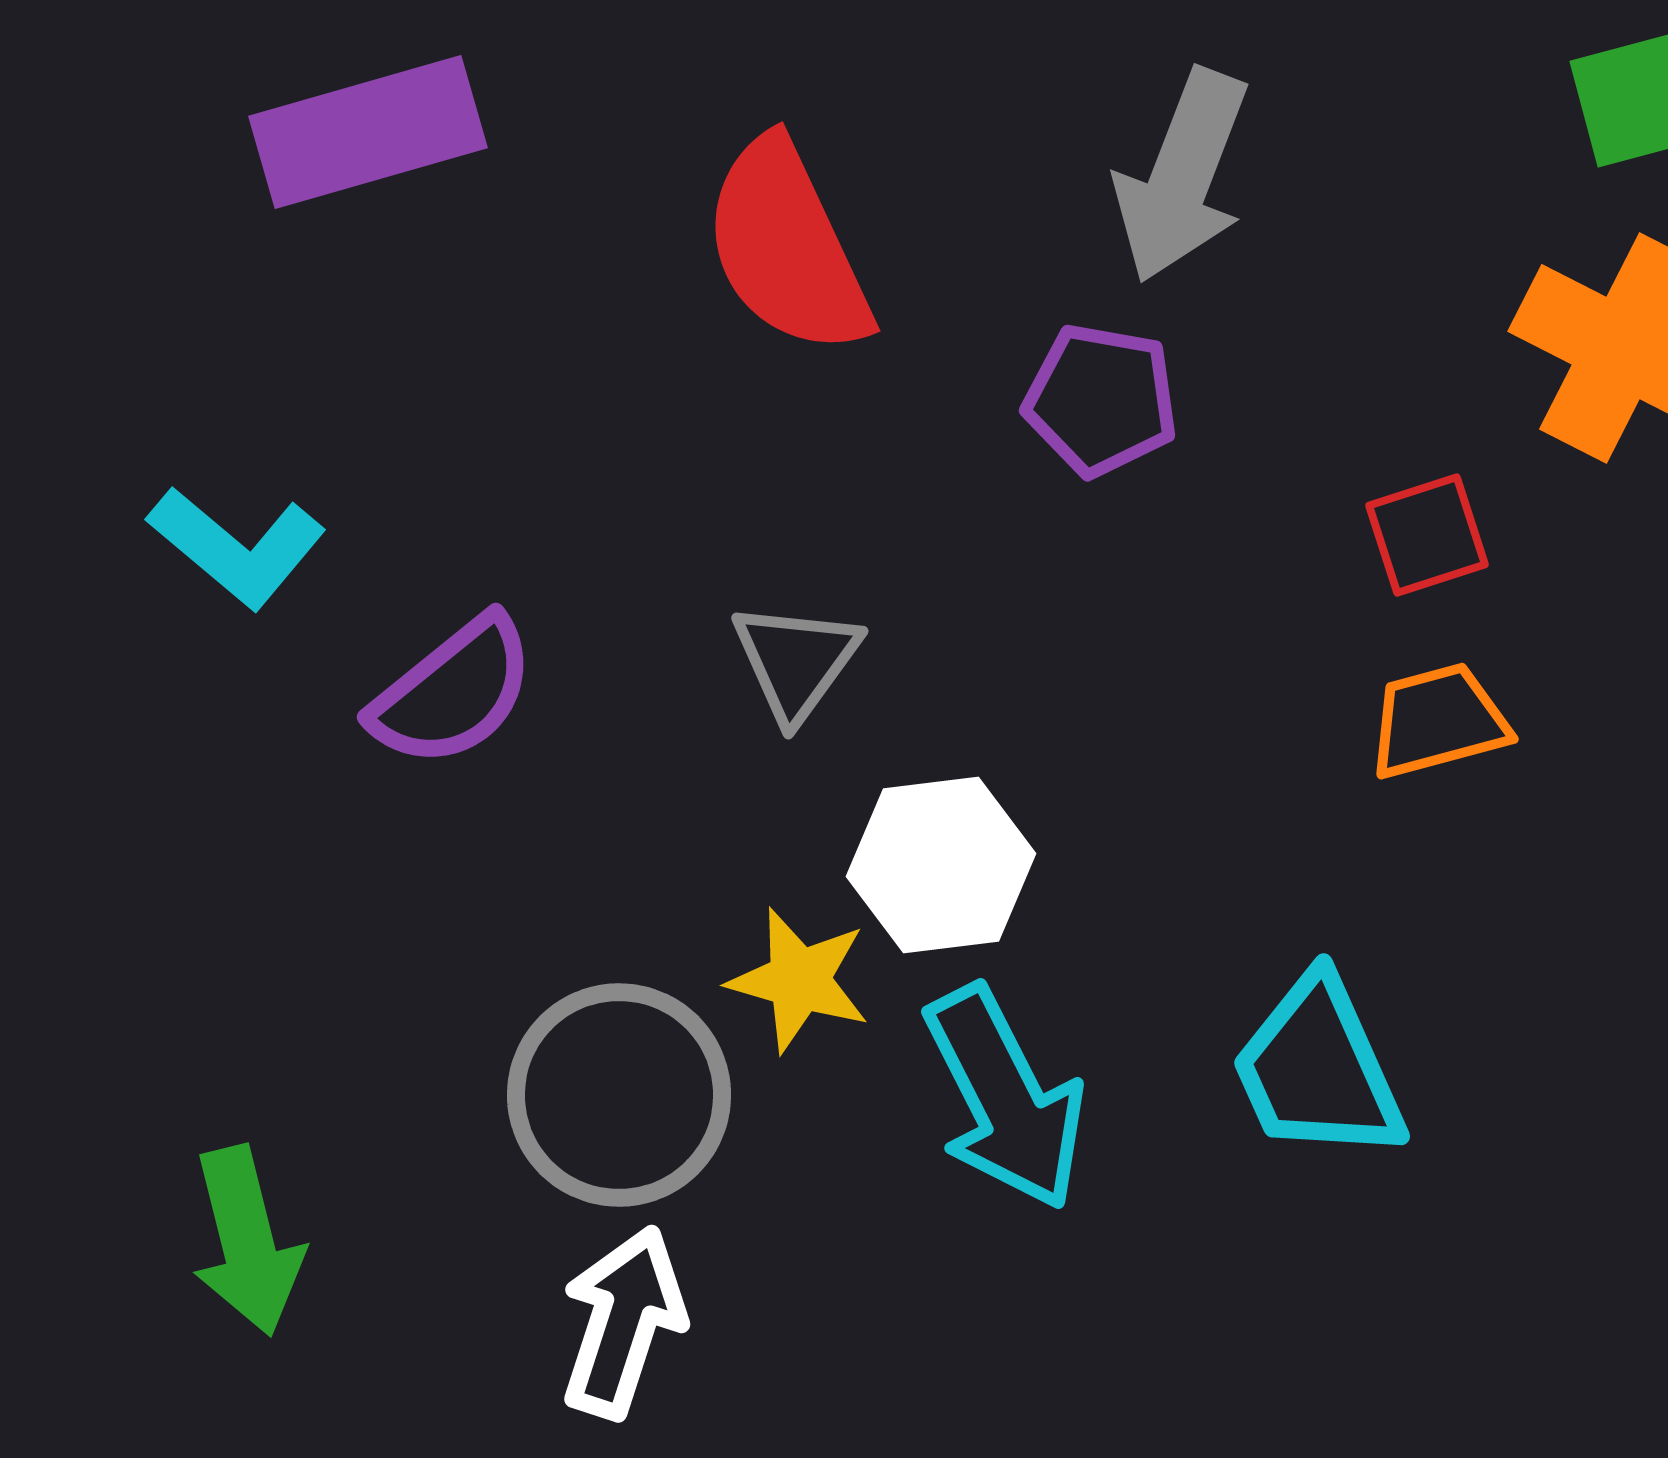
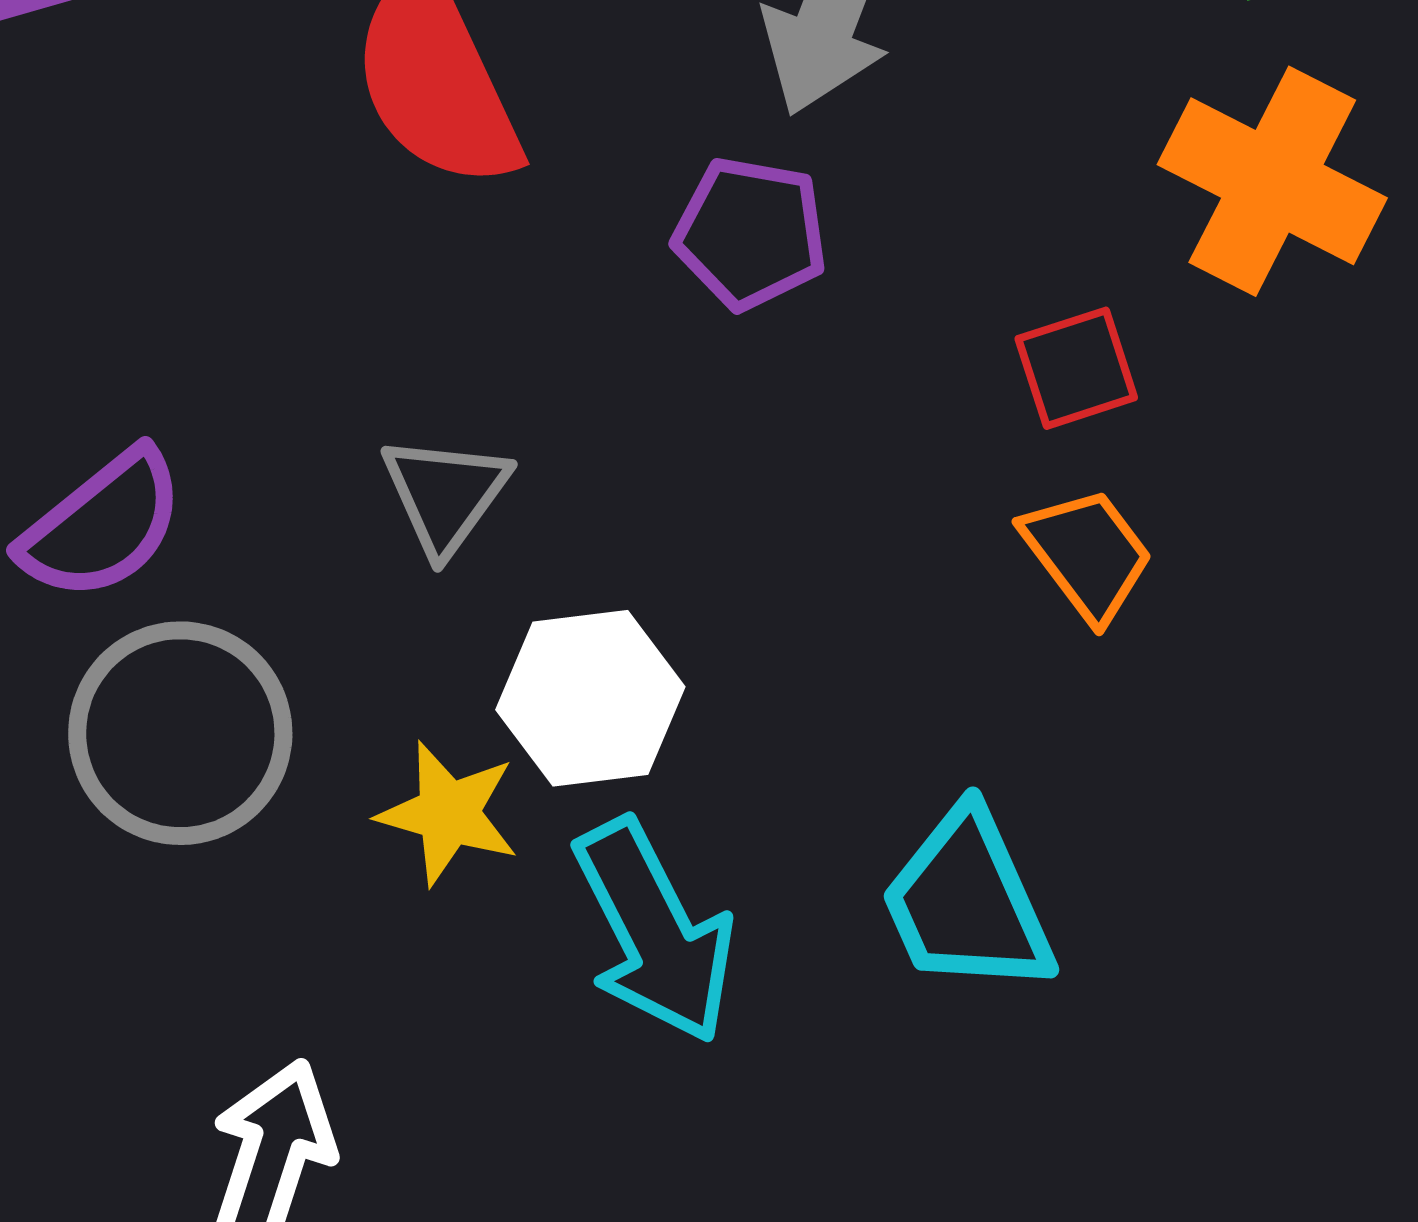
orange trapezoid: (1438, 721) -> (1087, 554), turned 68
gray circle: (619, 1095) -> (180, 733), moved

